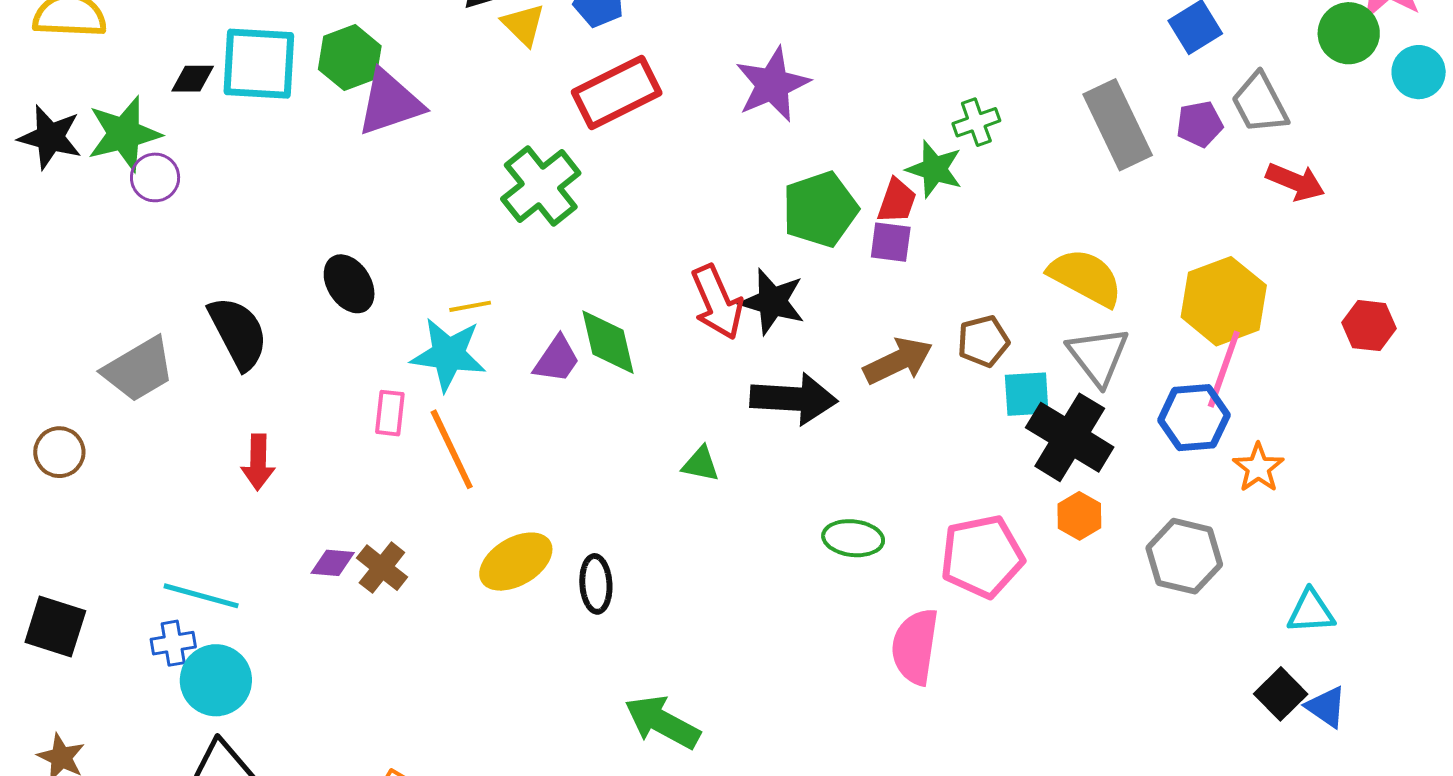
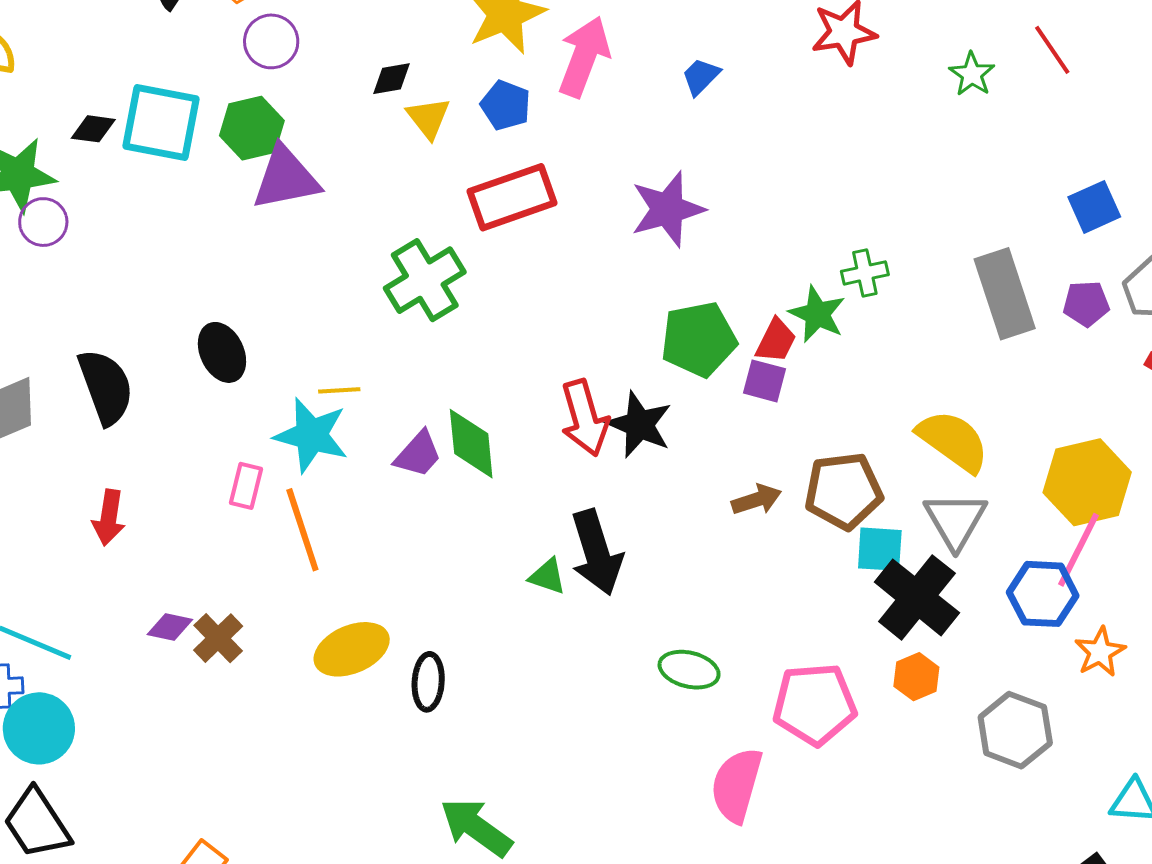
brown pentagon: (983, 341) -> (844, 491), size x1.5
brown arrow: (898, 361) -> (757, 500), size x0.7
black arrow: (794, 399) -> (597, 552), moved, turned 62

